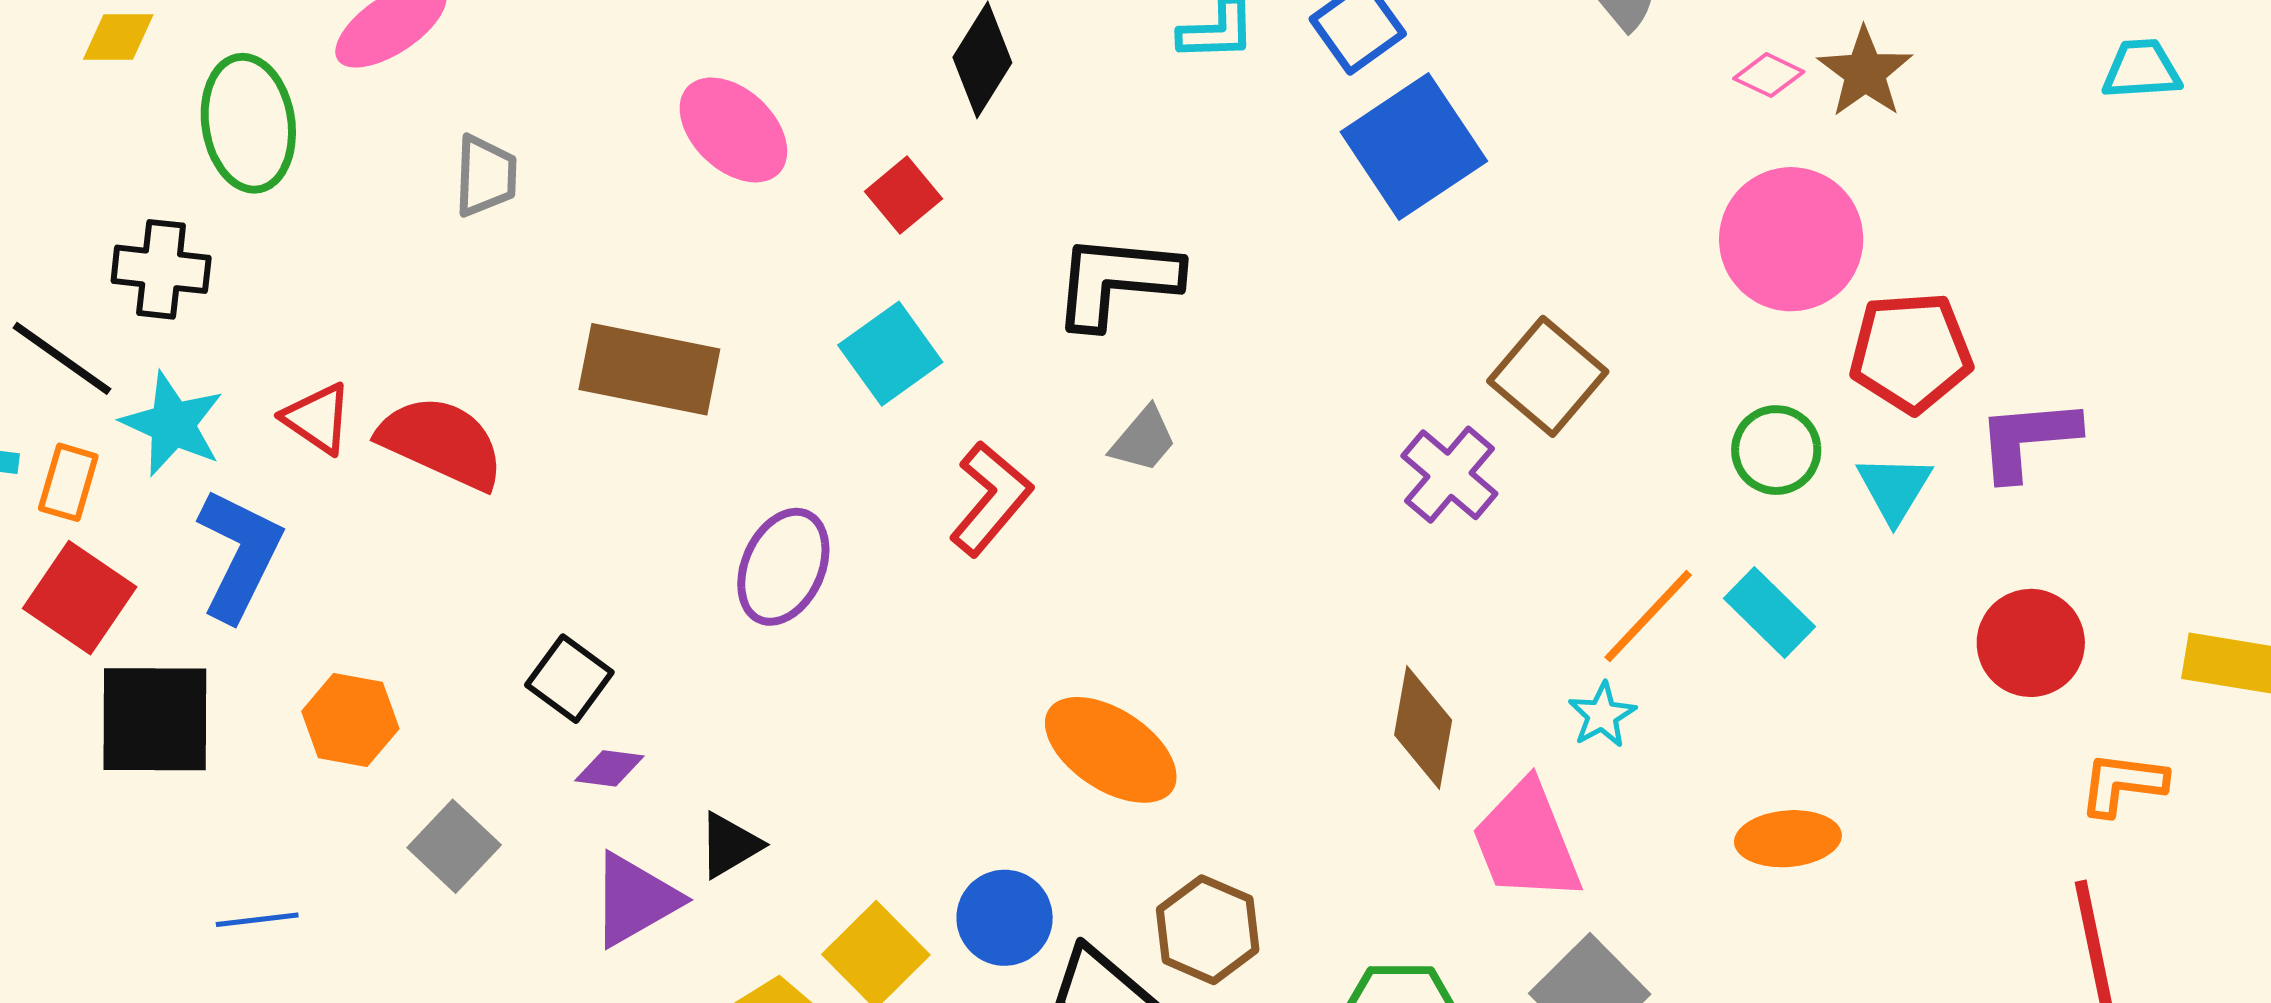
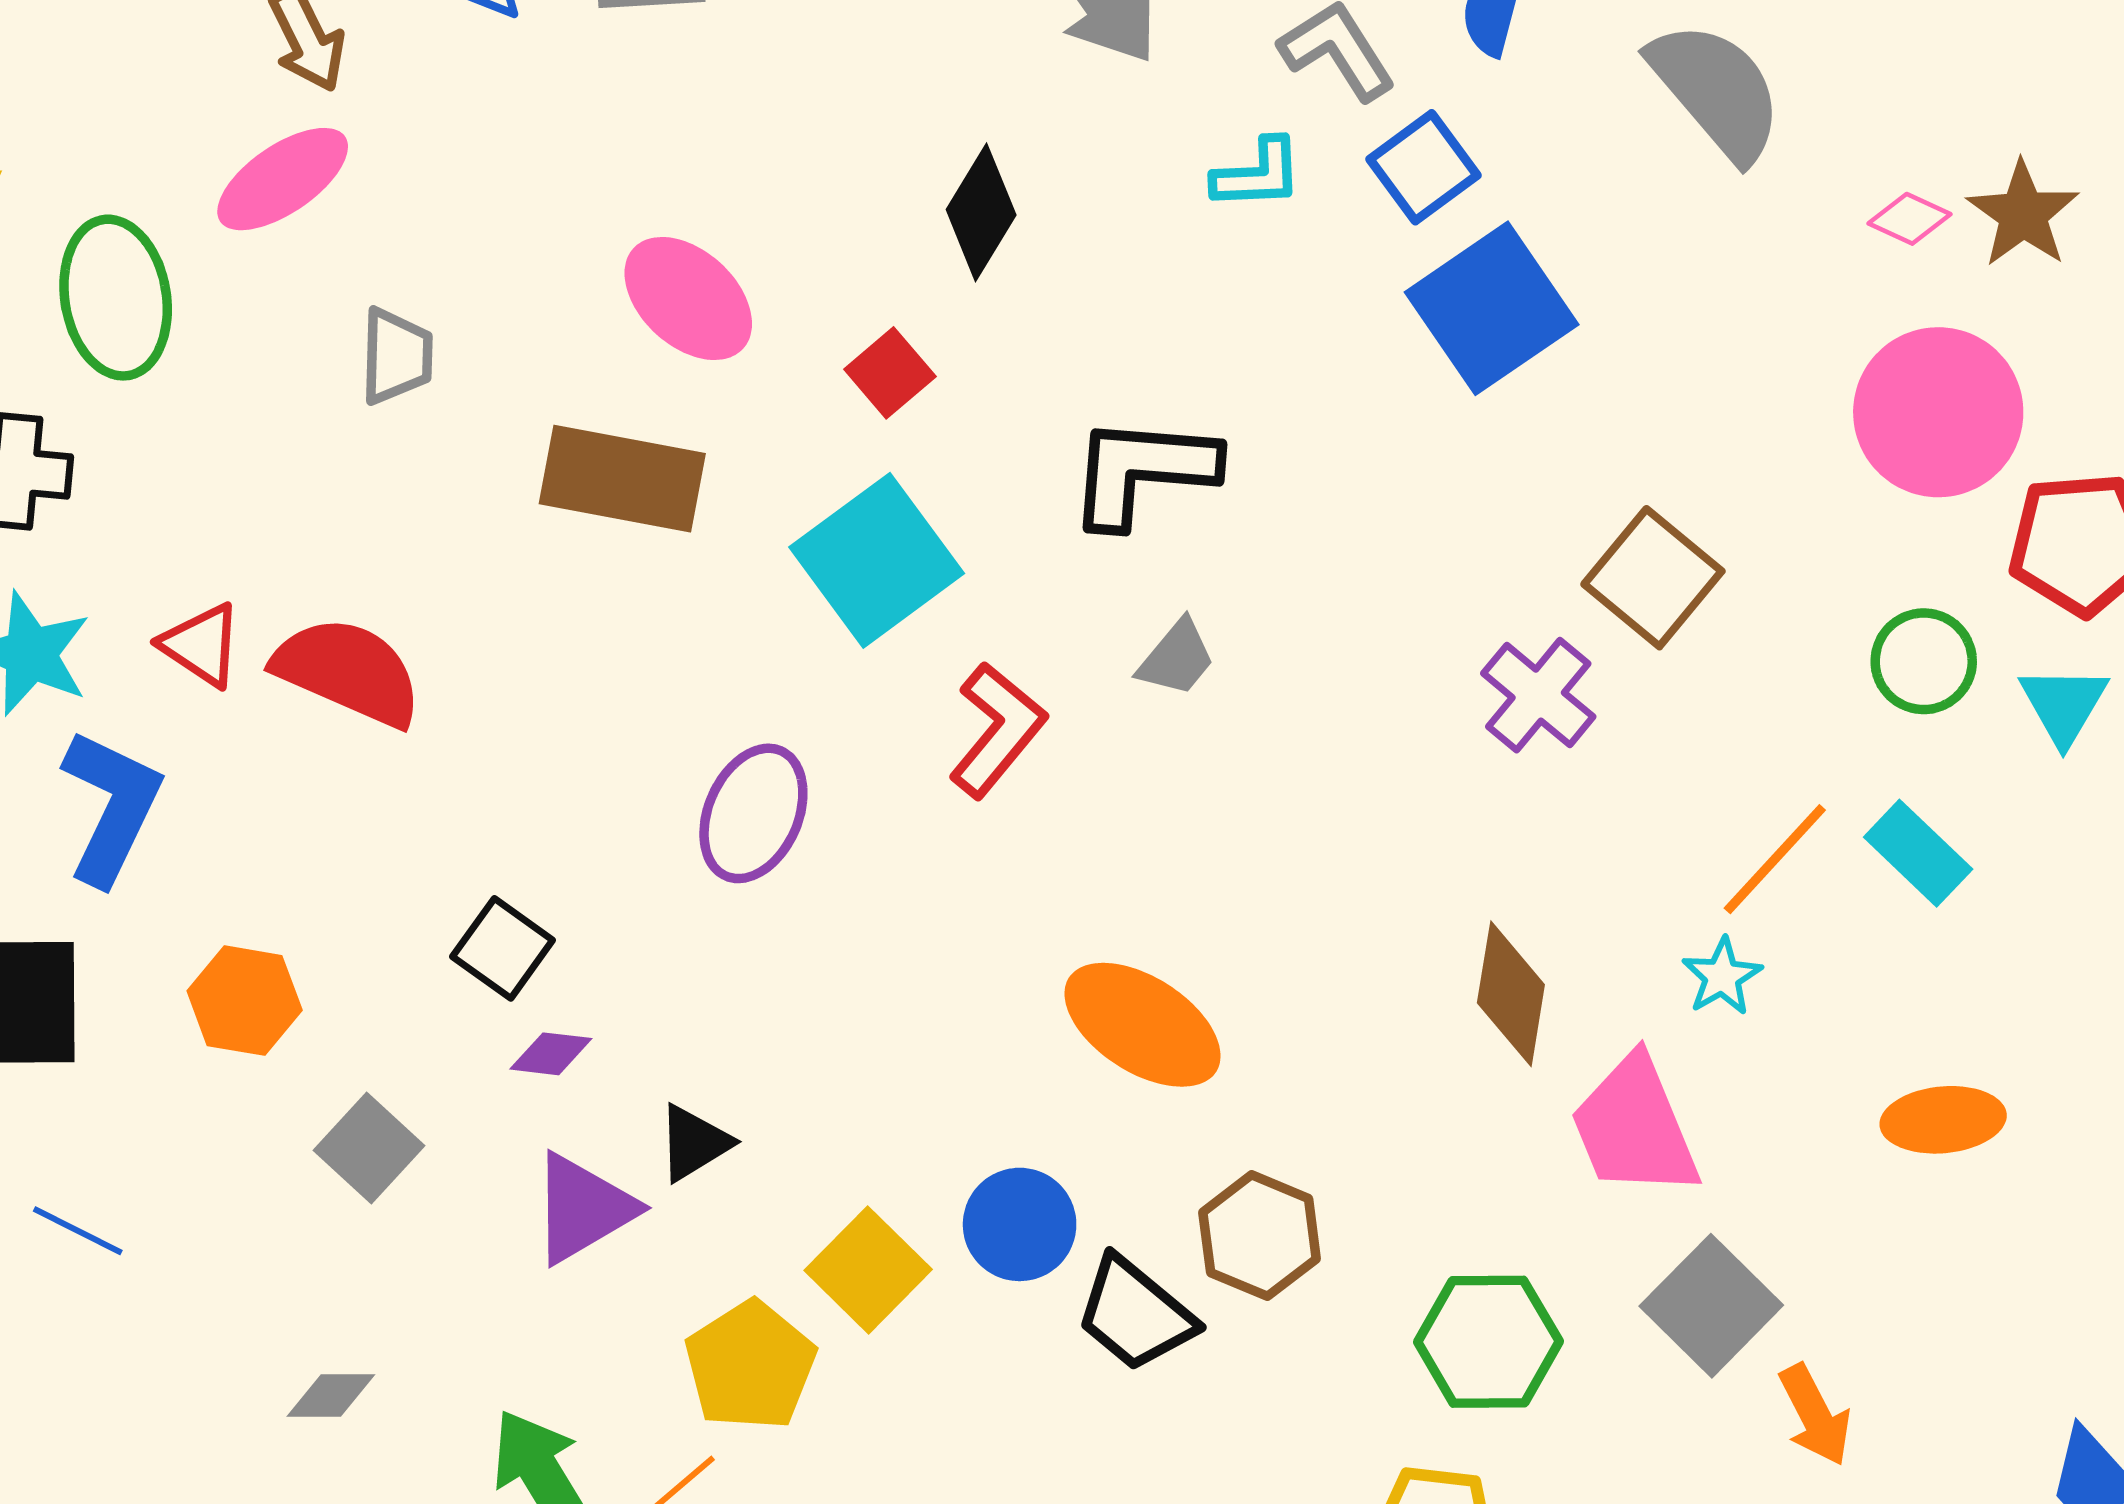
cyan square: (890, 354) -> (877, 560), size x1.4
brown rectangle: (649, 369) -> (622, 479), moved
blue line: (257, 920) -> (78, 1231), moved, turned 34

